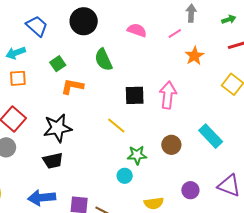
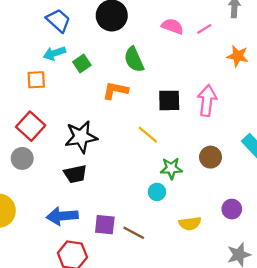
pink line: (175, 33) -> (204, 29), moved
cyan arrow: (16, 53) -> (54, 53), moved
orange star: (194, 56) -> (238, 56), turned -30
orange L-shape: (72, 86) -> (115, 91), moved

